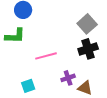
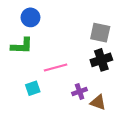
gray square: (87, 24) -> (100, 33), turned -36
cyan square: (28, 86) -> (33, 88), moved

